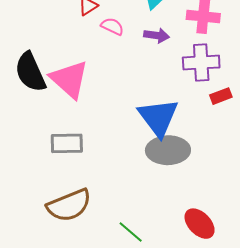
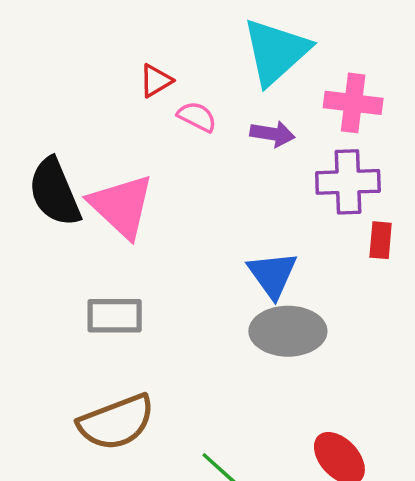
red rectangle: (221, 96) -> (381, 240), turned -65
blue triangle: (158, 117) -> (272, 275), size x0.7

